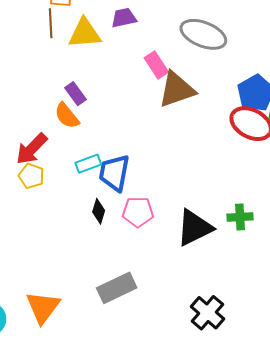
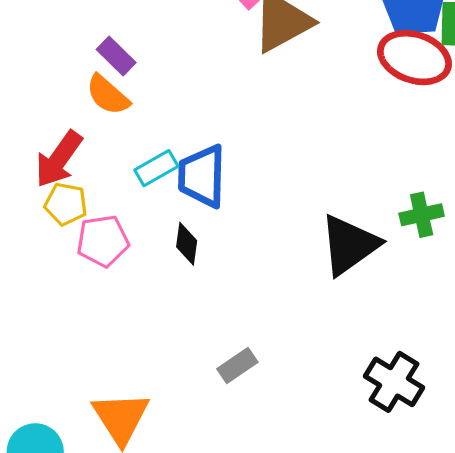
pink pentagon: (138, 212) -> (103, 241), moved
gray rectangle: (117, 288) -> (237, 366), size x0.6

